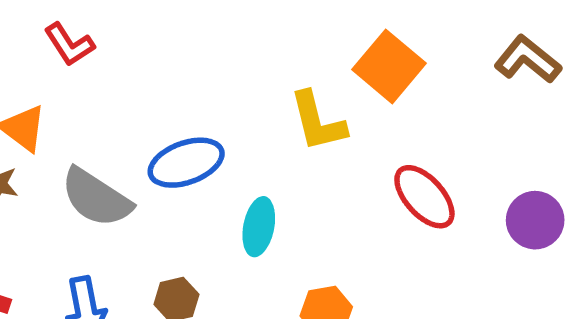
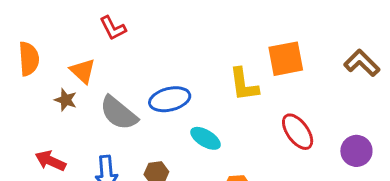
orange square: (389, 66) -> (286, 59), turned 33
cyan ellipse: (259, 227) -> (206, 138), turned -76

